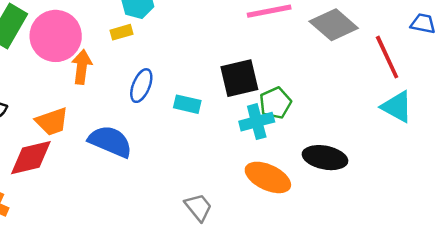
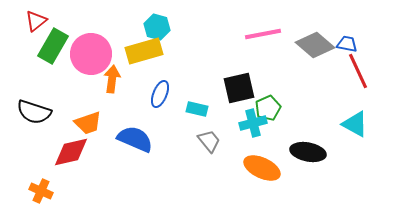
blue trapezoid: (423, 24) -> (347, 44), moved
yellow rectangle: (121, 32) -> (144, 51), size x2.0
cyan triangle: (397, 107) -> (355, 124), moved
gray trapezoid: (198, 207) -> (209, 141), moved

